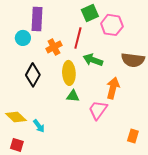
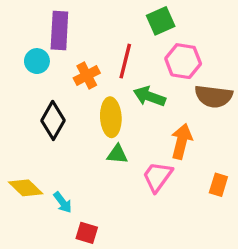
green square: (90, 13) -> (161, 21), moved
pink hexagon: (112, 25) -> (183, 61), moved
orange rectangle: (133, 136) -> (218, 185), moved
red square: (17, 145) -> (87, 233), moved

